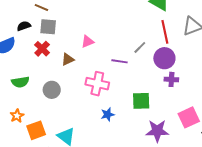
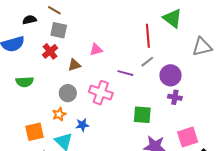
black semicircle: (24, 26) -> (30, 20), moved
red line: (165, 32) -> (148, 36), moved
gray circle: (52, 90) -> (68, 93), moved
blue star: (108, 114) -> (82, 125), moved
orange star: (17, 116) -> (59, 114), moved

